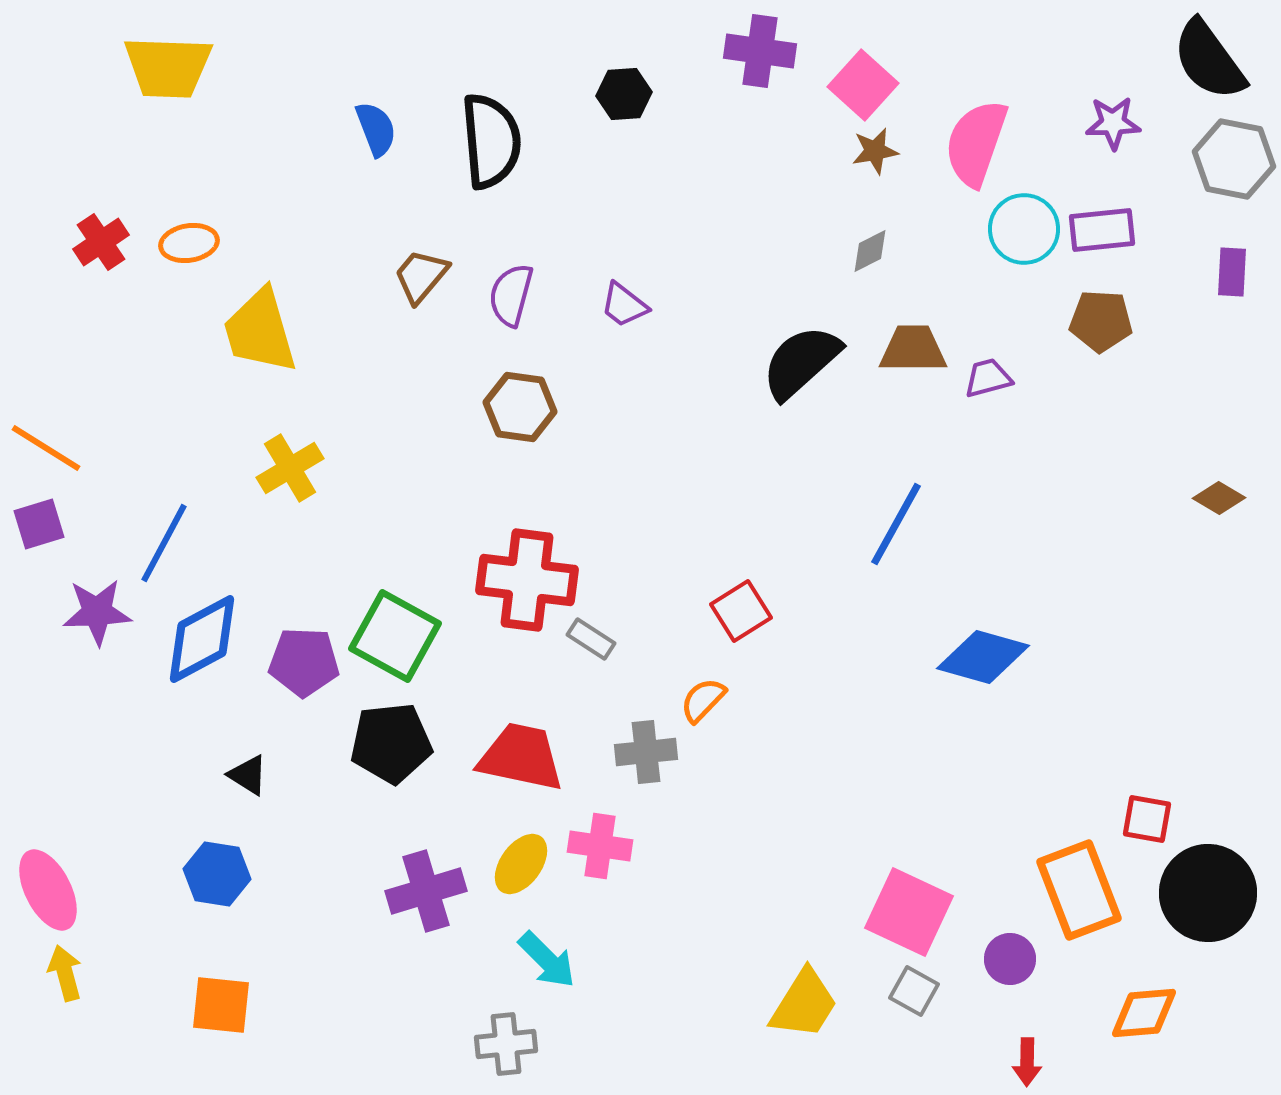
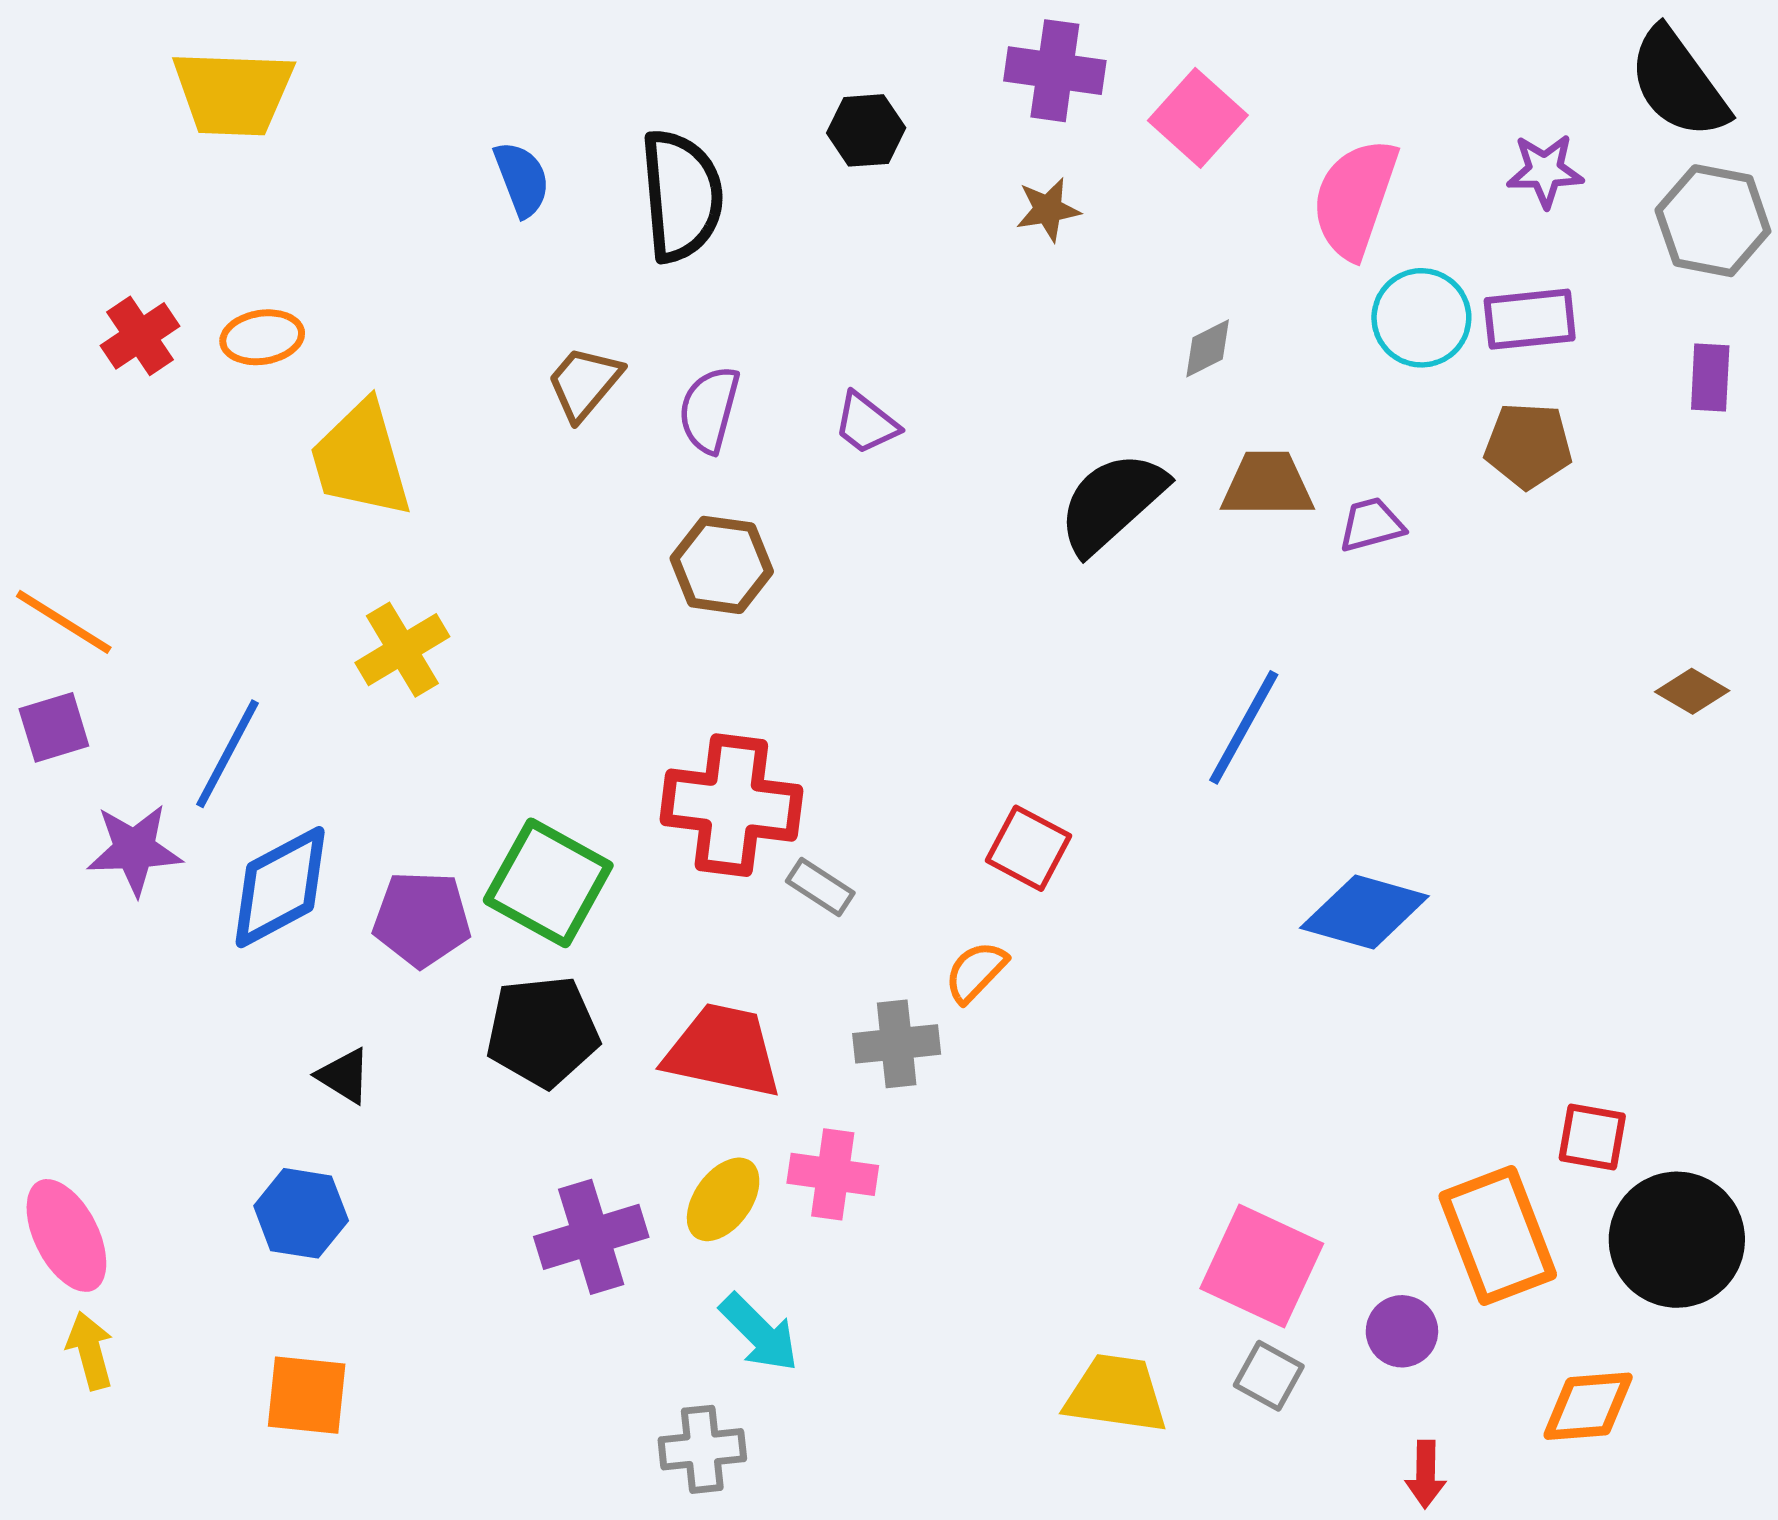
brown star: (875, 151) -> (1048, 210), moved
red square: (741, 611) -> (1029, 848), turned -30
yellow trapezoid: (804, 1004) -> (1116, 1394), turned -114

